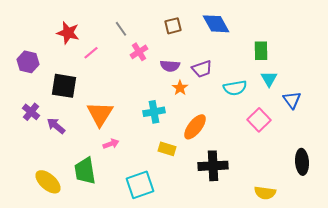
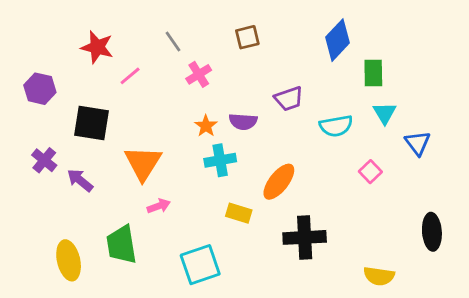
blue diamond: (216, 24) -> (337, 40), moved, turned 72
purple semicircle: (170, 66) -> (243, 122), moved
orange star: (180, 88) -> (206, 126), moved
pink square: (259, 120) -> (370, 172), size x0.7
yellow ellipse: (48, 182) -> (69, 260), turned 36

